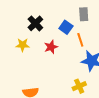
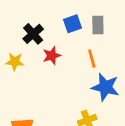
blue square: (66, 27) -> (73, 24), moved, turned 32
red star: (51, 47) -> (52, 56), moved

